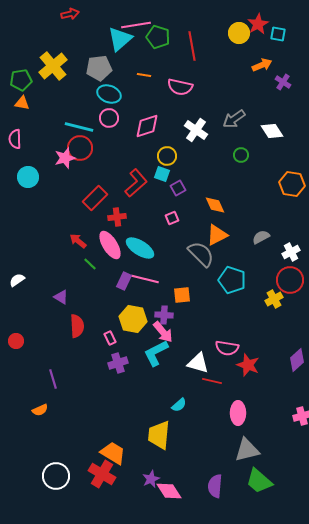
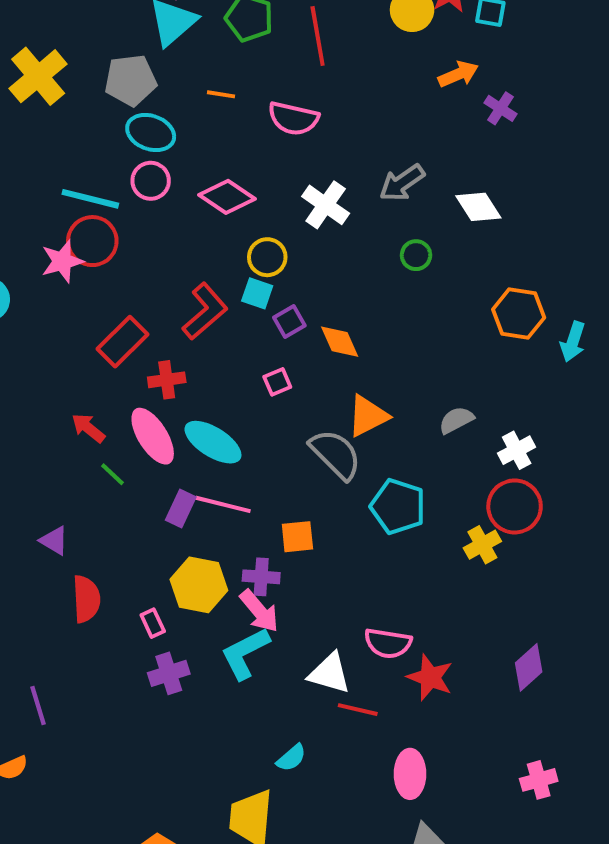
pink diamond: (147, 126) -> (227, 197), turned 52
orange diamond: (215, 205) -> (340, 342), moved

